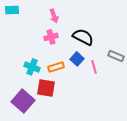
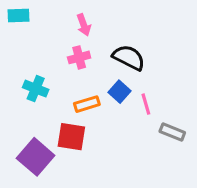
gray rectangle: (116, 56) -> (172, 132), moved
cyan cross: (32, 67) -> (36, 89), moved

